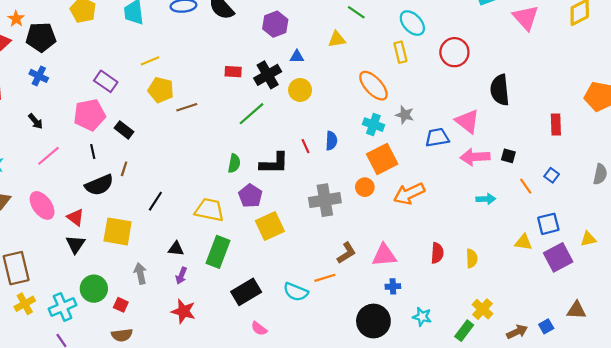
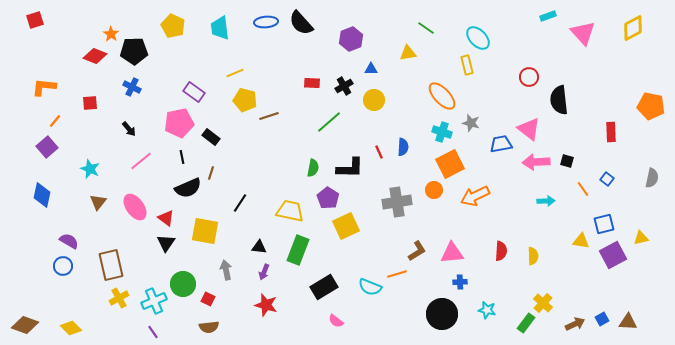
red circle: (454, 52) -> (529, 77), moved, size x0.7
black cross: (268, 75) -> (344, 86), size x0.7
brown triangle: (576, 310) -> (628, 322), moved

